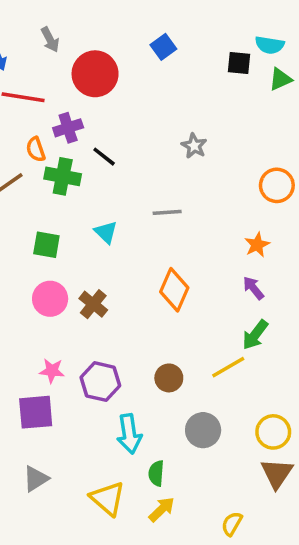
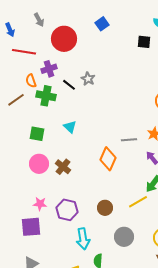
black square: (239, 63) -> (144, 42), moved
gray star: (194, 146) -> (88, 79), moved
gray line: (167, 212) -> (129, 140), moved

